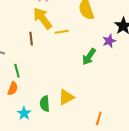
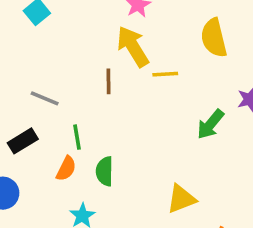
yellow triangle: (66, 97) -> (181, 199), moved
green semicircle: (45, 104) -> (105, 171), moved

